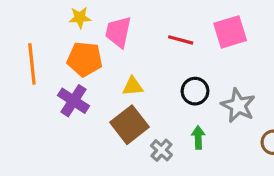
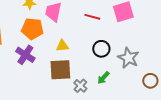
brown square: (129, 125) -> (60, 70), turned 35
green arrow: (198, 137) -> (103, 78), turned -136

